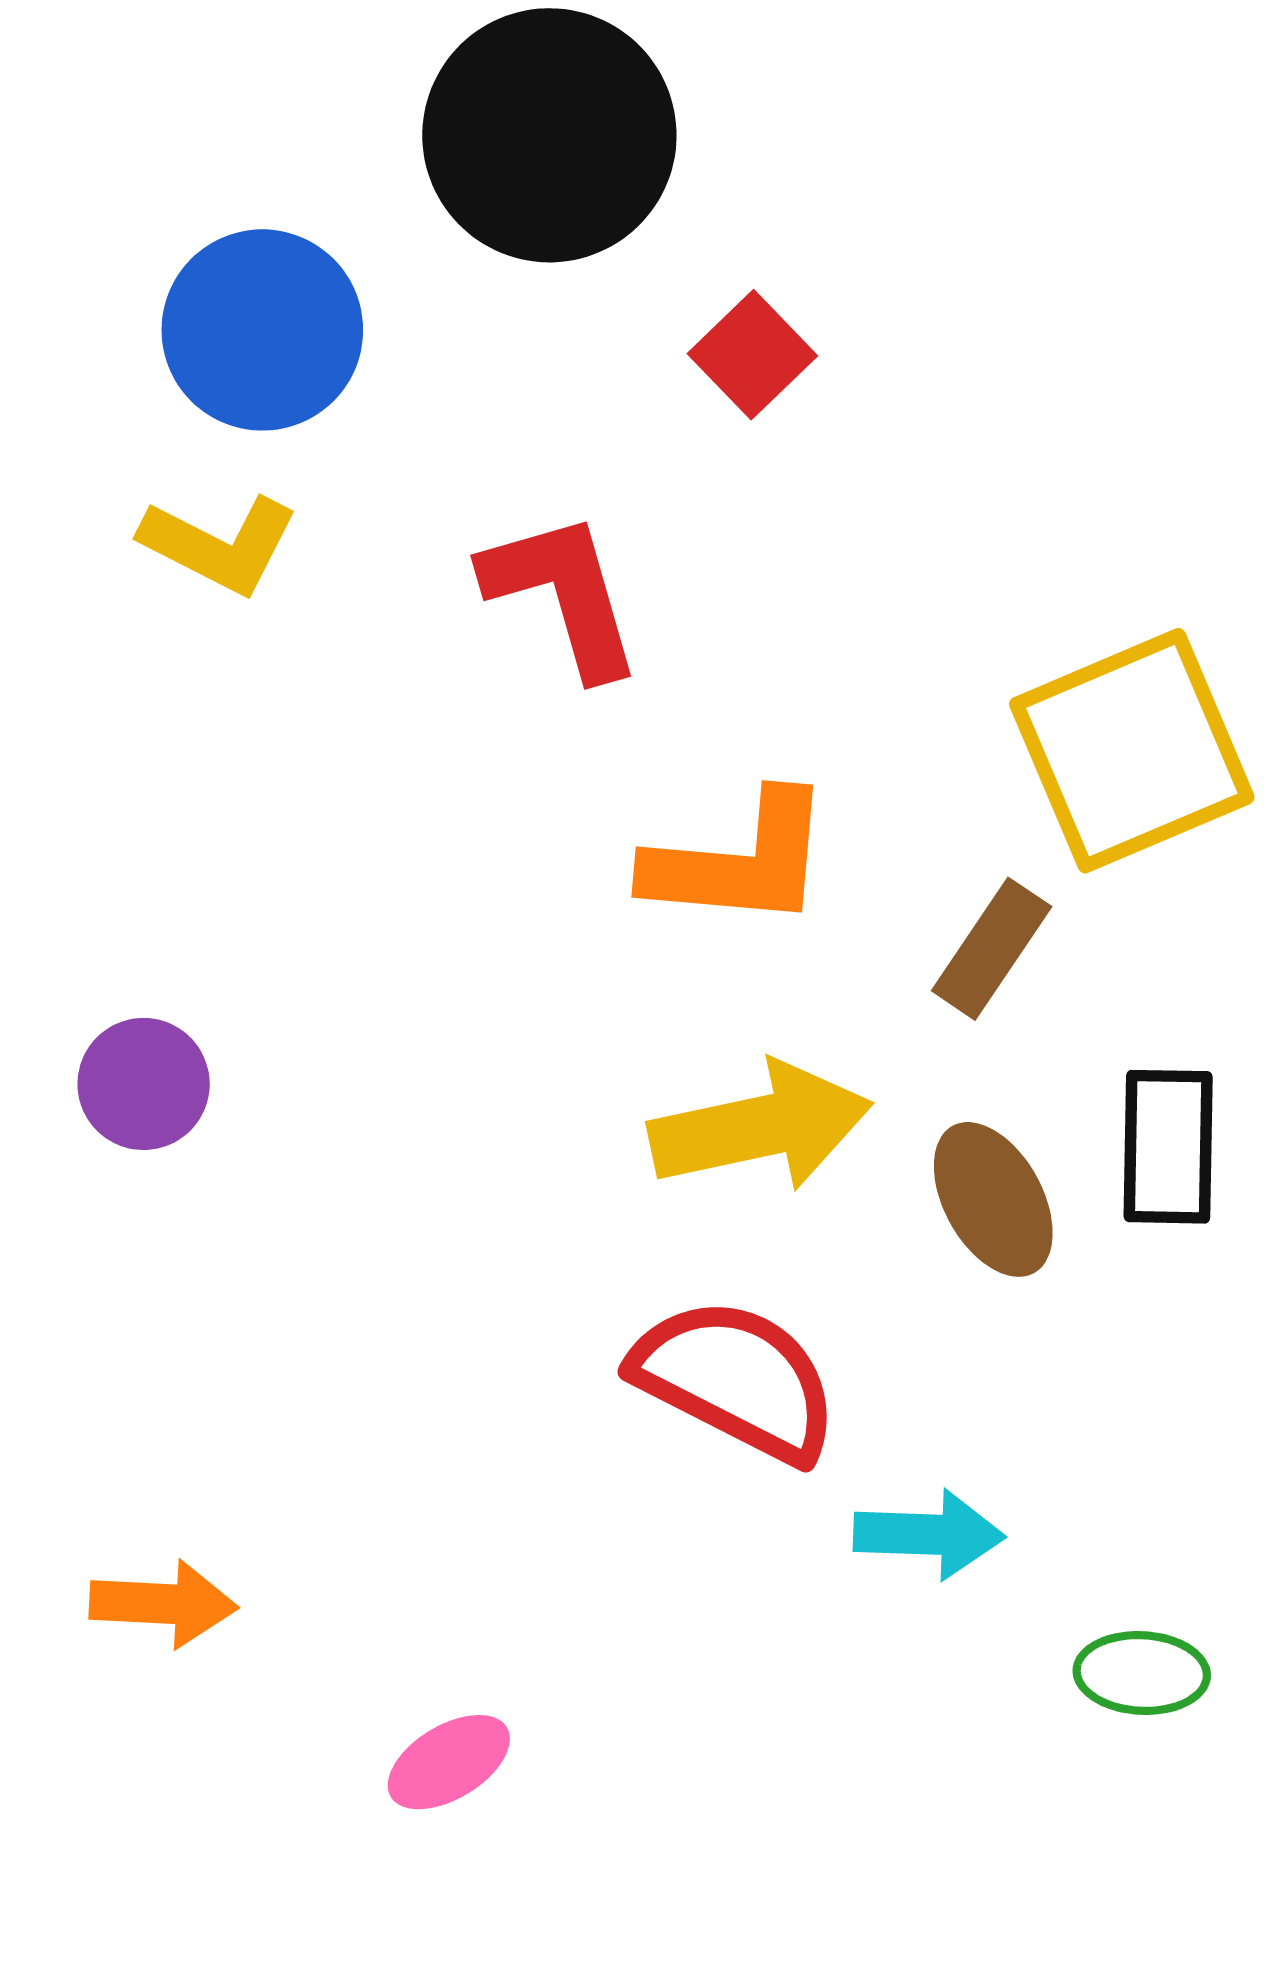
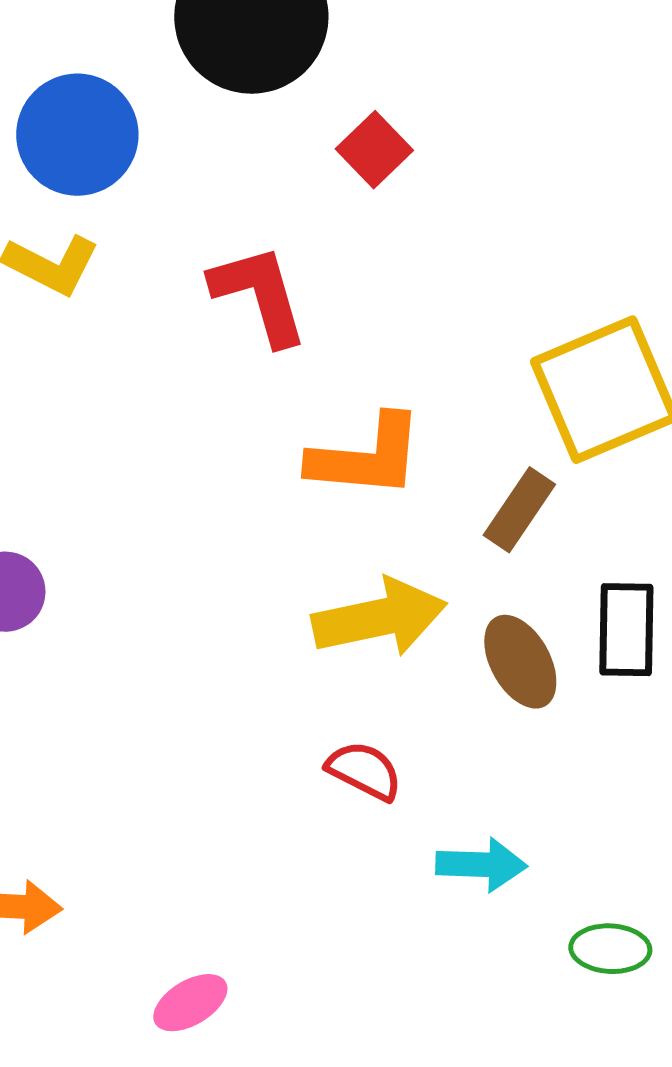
red semicircle: (736, 1379) -> (364, 771), size x0.6

